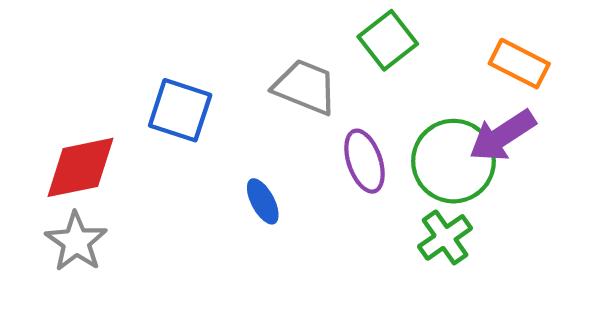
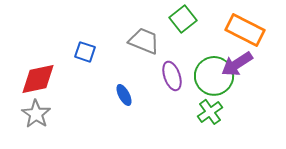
orange rectangle: (519, 64) -> (245, 30), size x1.4
blue square: (180, 110) -> (85, 52), size x0.7

